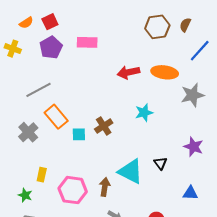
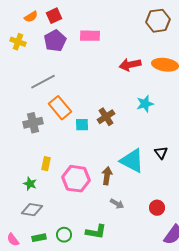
gray cross: (28, 132) -> (33, 123), turned 30

